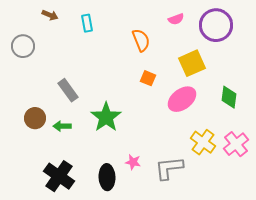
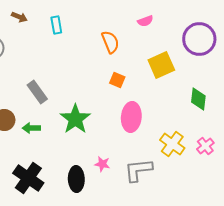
purple circle: (216, 25) -> (199, 39), moved
pink ellipse: (182, 99) -> (131, 117), moved, turned -48
pink cross: (236, 144) -> (205, 146), size x0.7

